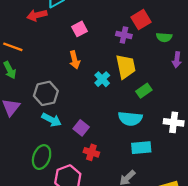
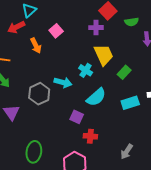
orange arrow: (75, 60) -> (36, 46), moved
cyan semicircle: (130, 119) -> (96, 97), moved, turned -35
cyan arrow: (52, 120) -> (63, 82), moved
cyan rectangle: (141, 148) -> (130, 103), moved
green ellipse: (42, 157) -> (34, 152), moved

